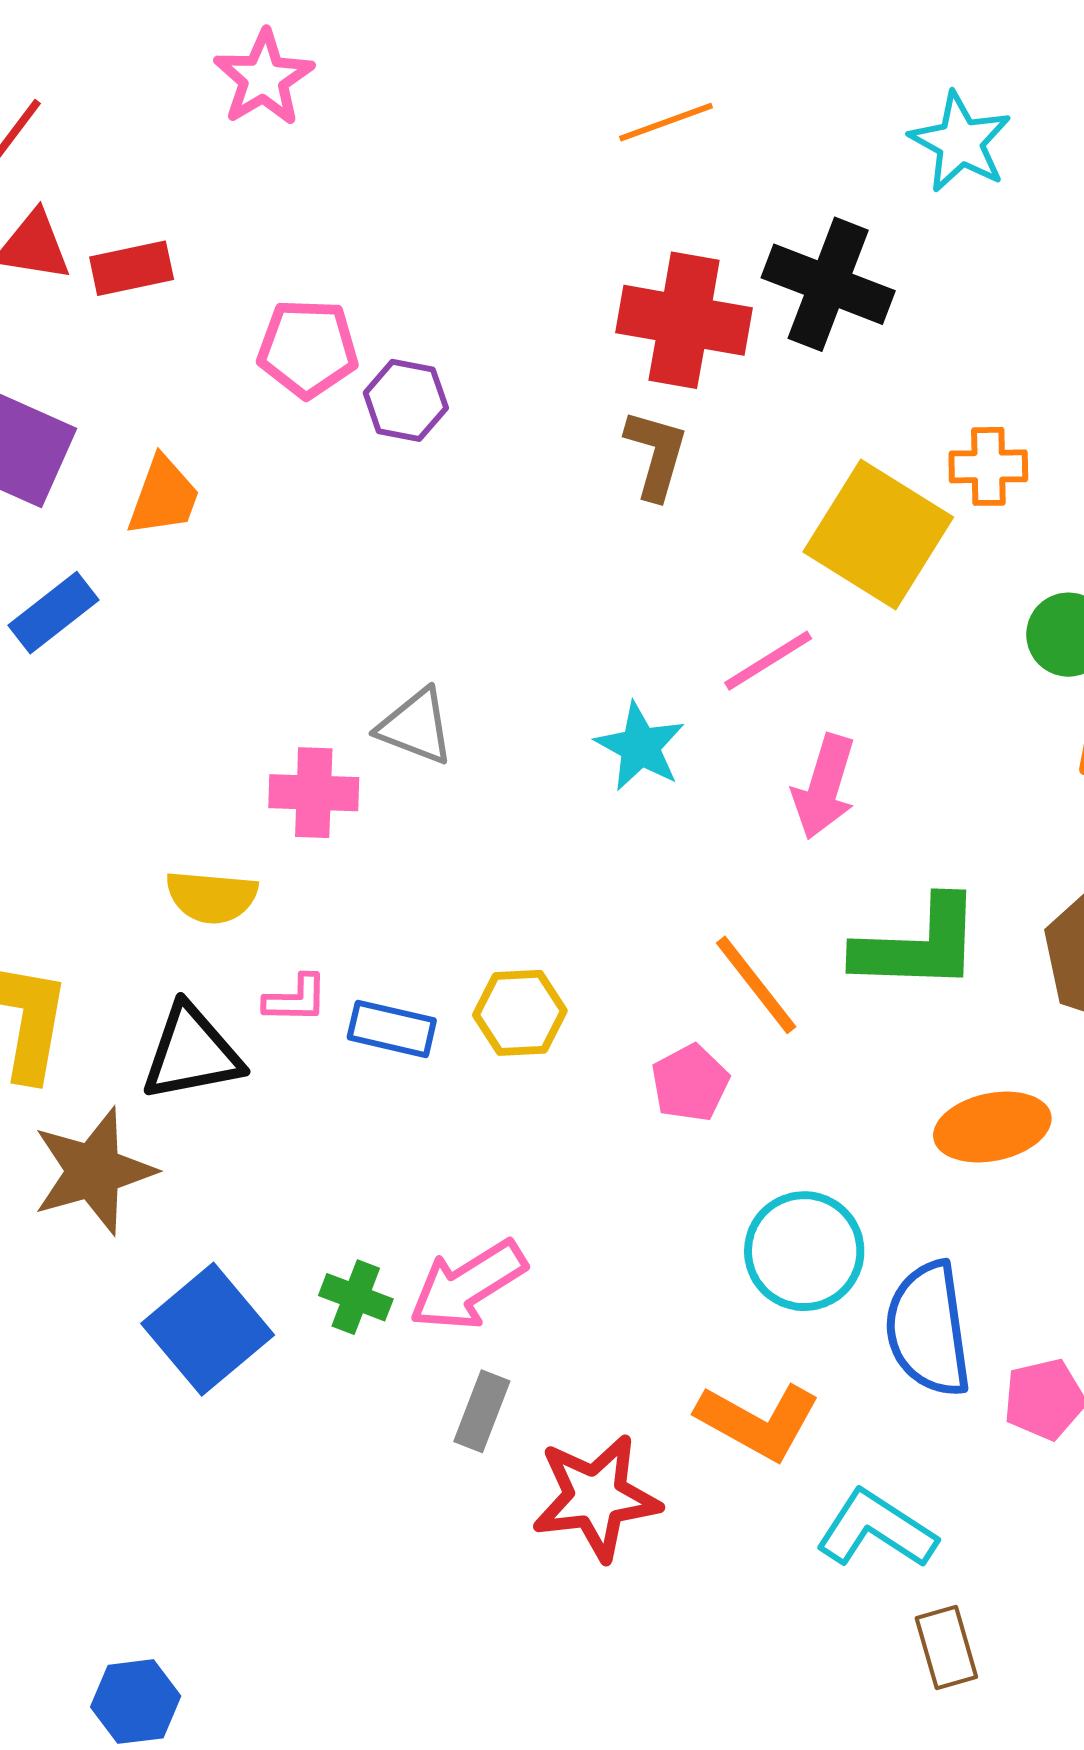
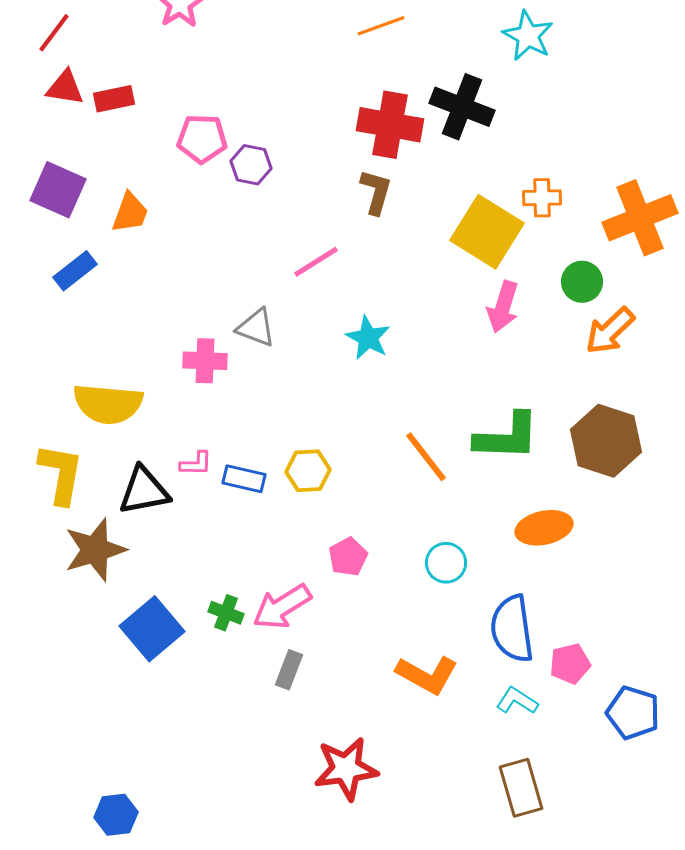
pink line: (768, 661) -> (316, 262), moved
pink arrow: (824, 787) -> (503, 307), moved
yellow semicircle: (212, 897) -> (108, 404), moved, size x1.5
pink pentagon: (690, 1083) -> (348, 557), moved
cyan circle: (804, 1251) -> (446, 563), moved, size x0.7
red star: (596, 1497) -> (346, 769), moved
cyan L-shape: (876, 1529) -> (517, 701), moved, size x0.7
brown rectangle: (946, 1647) -> (521, 788), size x1.4

